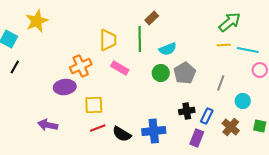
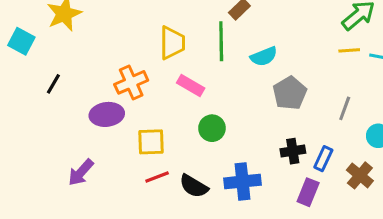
black line: (15, 67) -> (53, 84), moved
green circle: (161, 73) -> (212, 128), moved
purple arrow: (48, 125) -> (81, 172), turned -60

